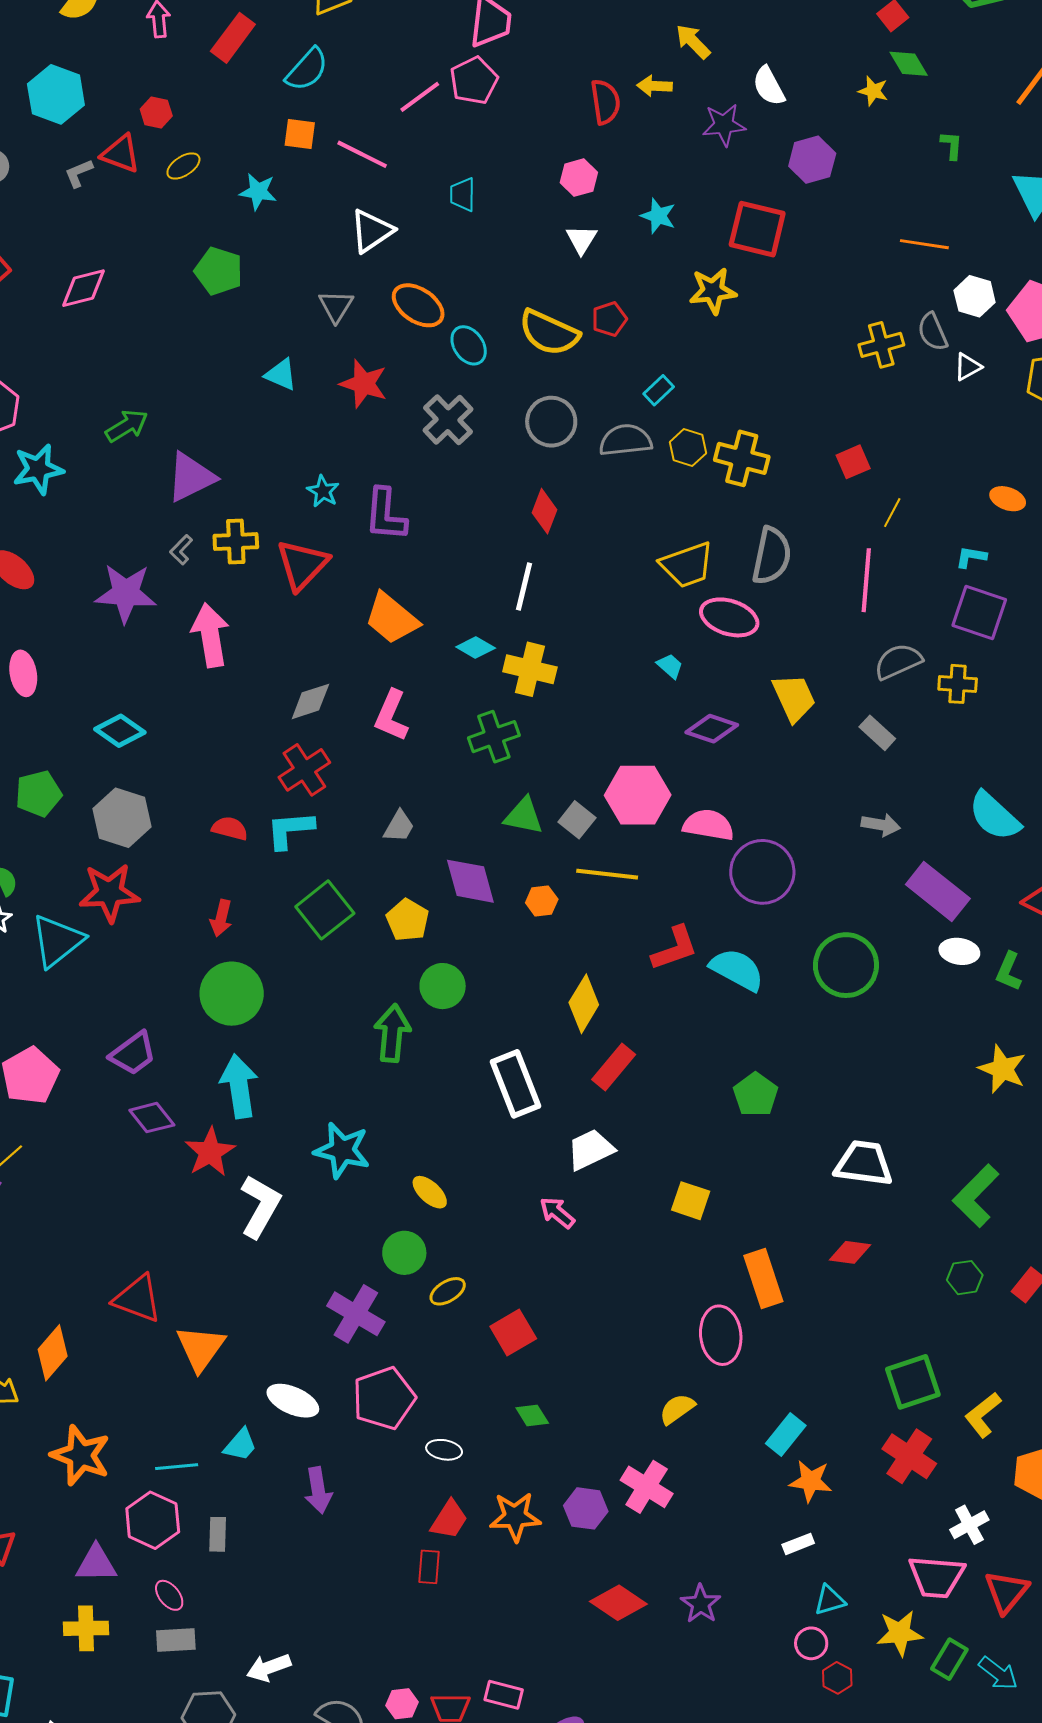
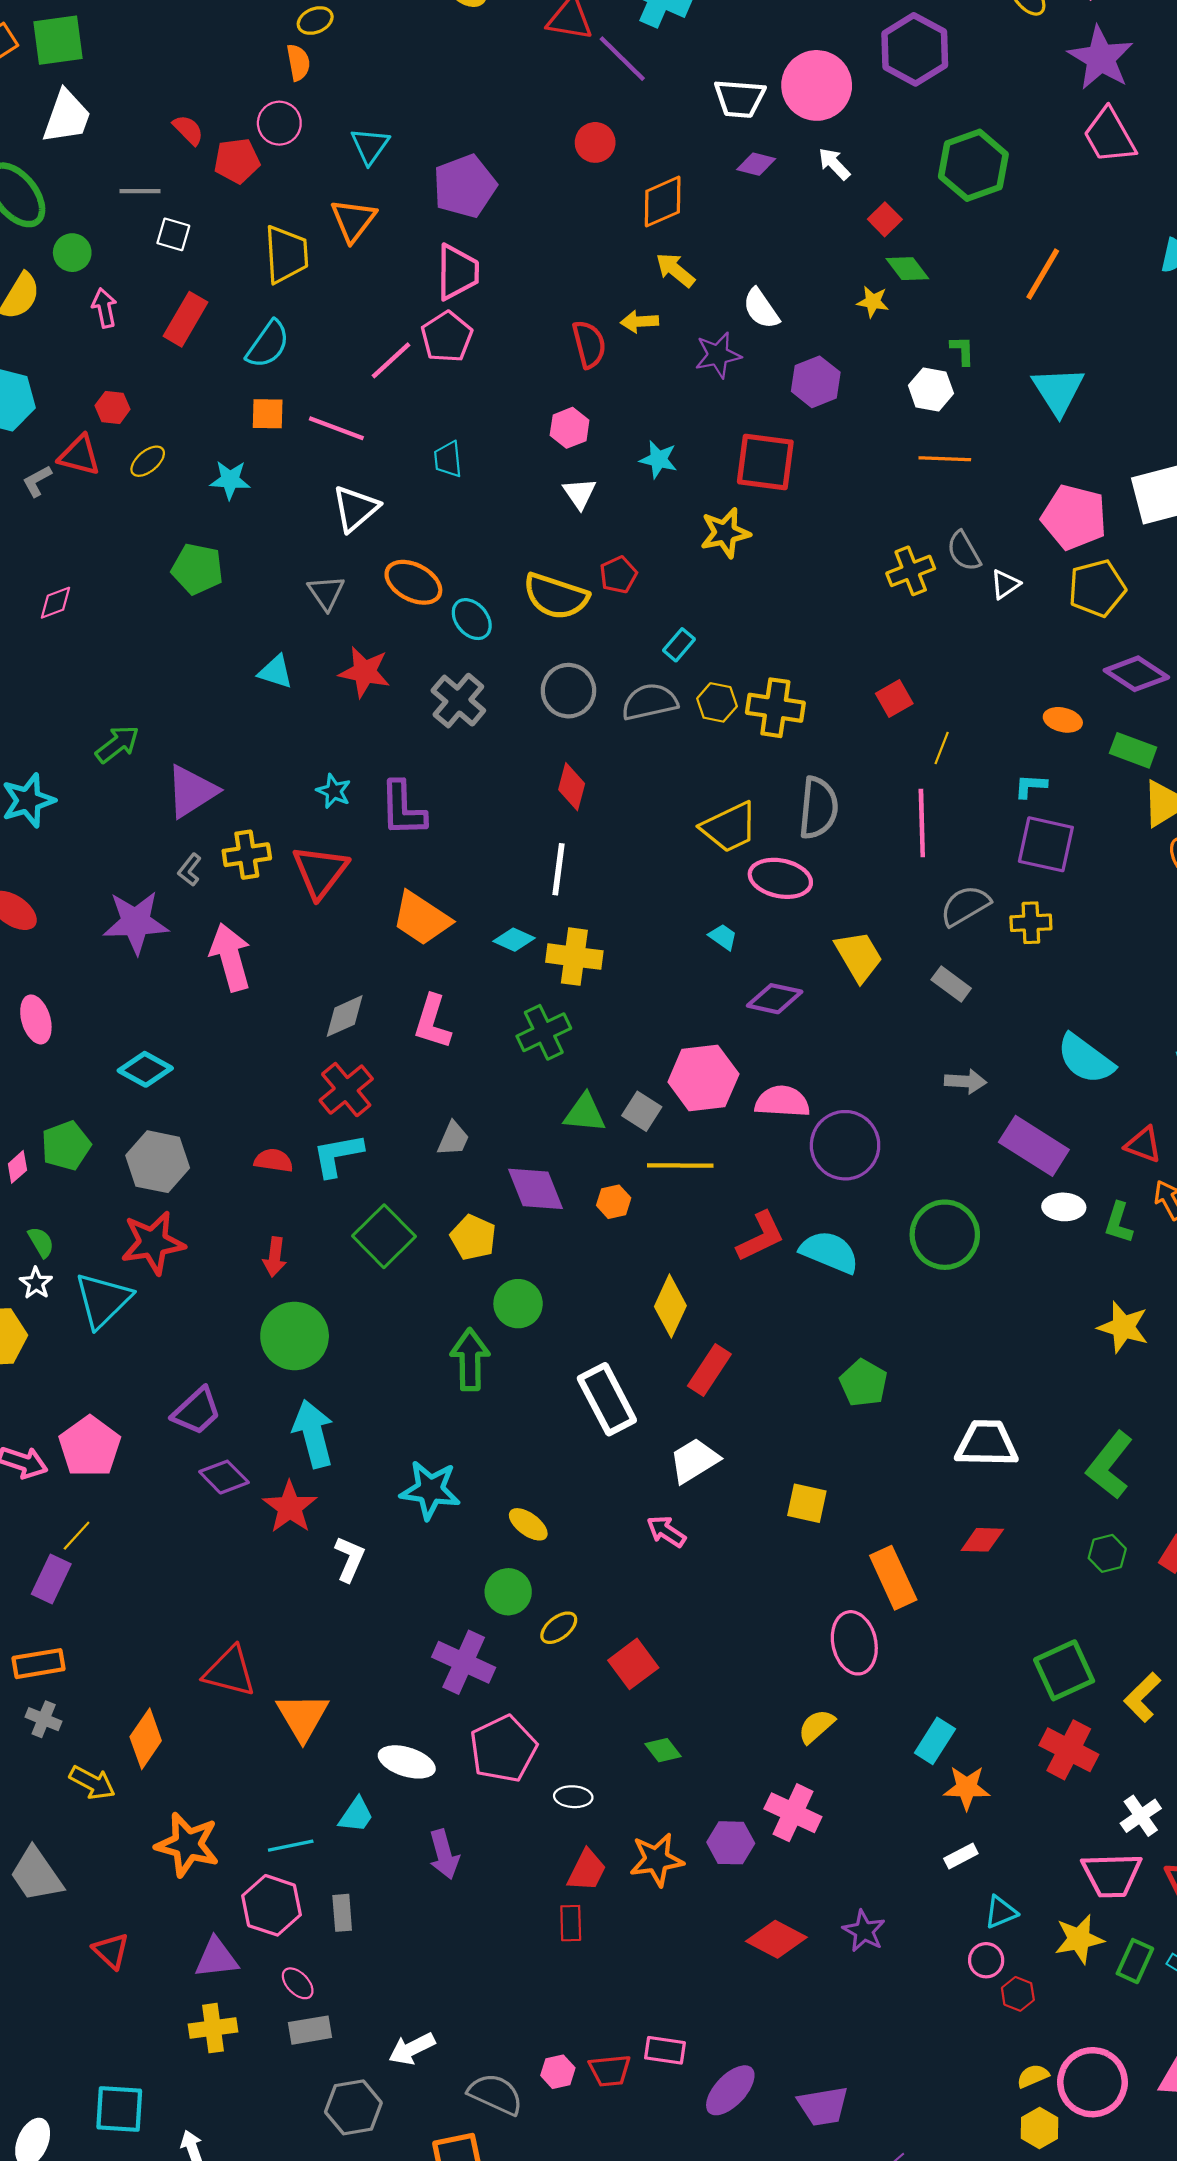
pink diamond: (84, 288) -> (55, 603), size x0.7
white hexagon: (975, 296) -> (931, 389), moved
white L-shape: (260, 1206) -> (350, 1559), size x0.7

